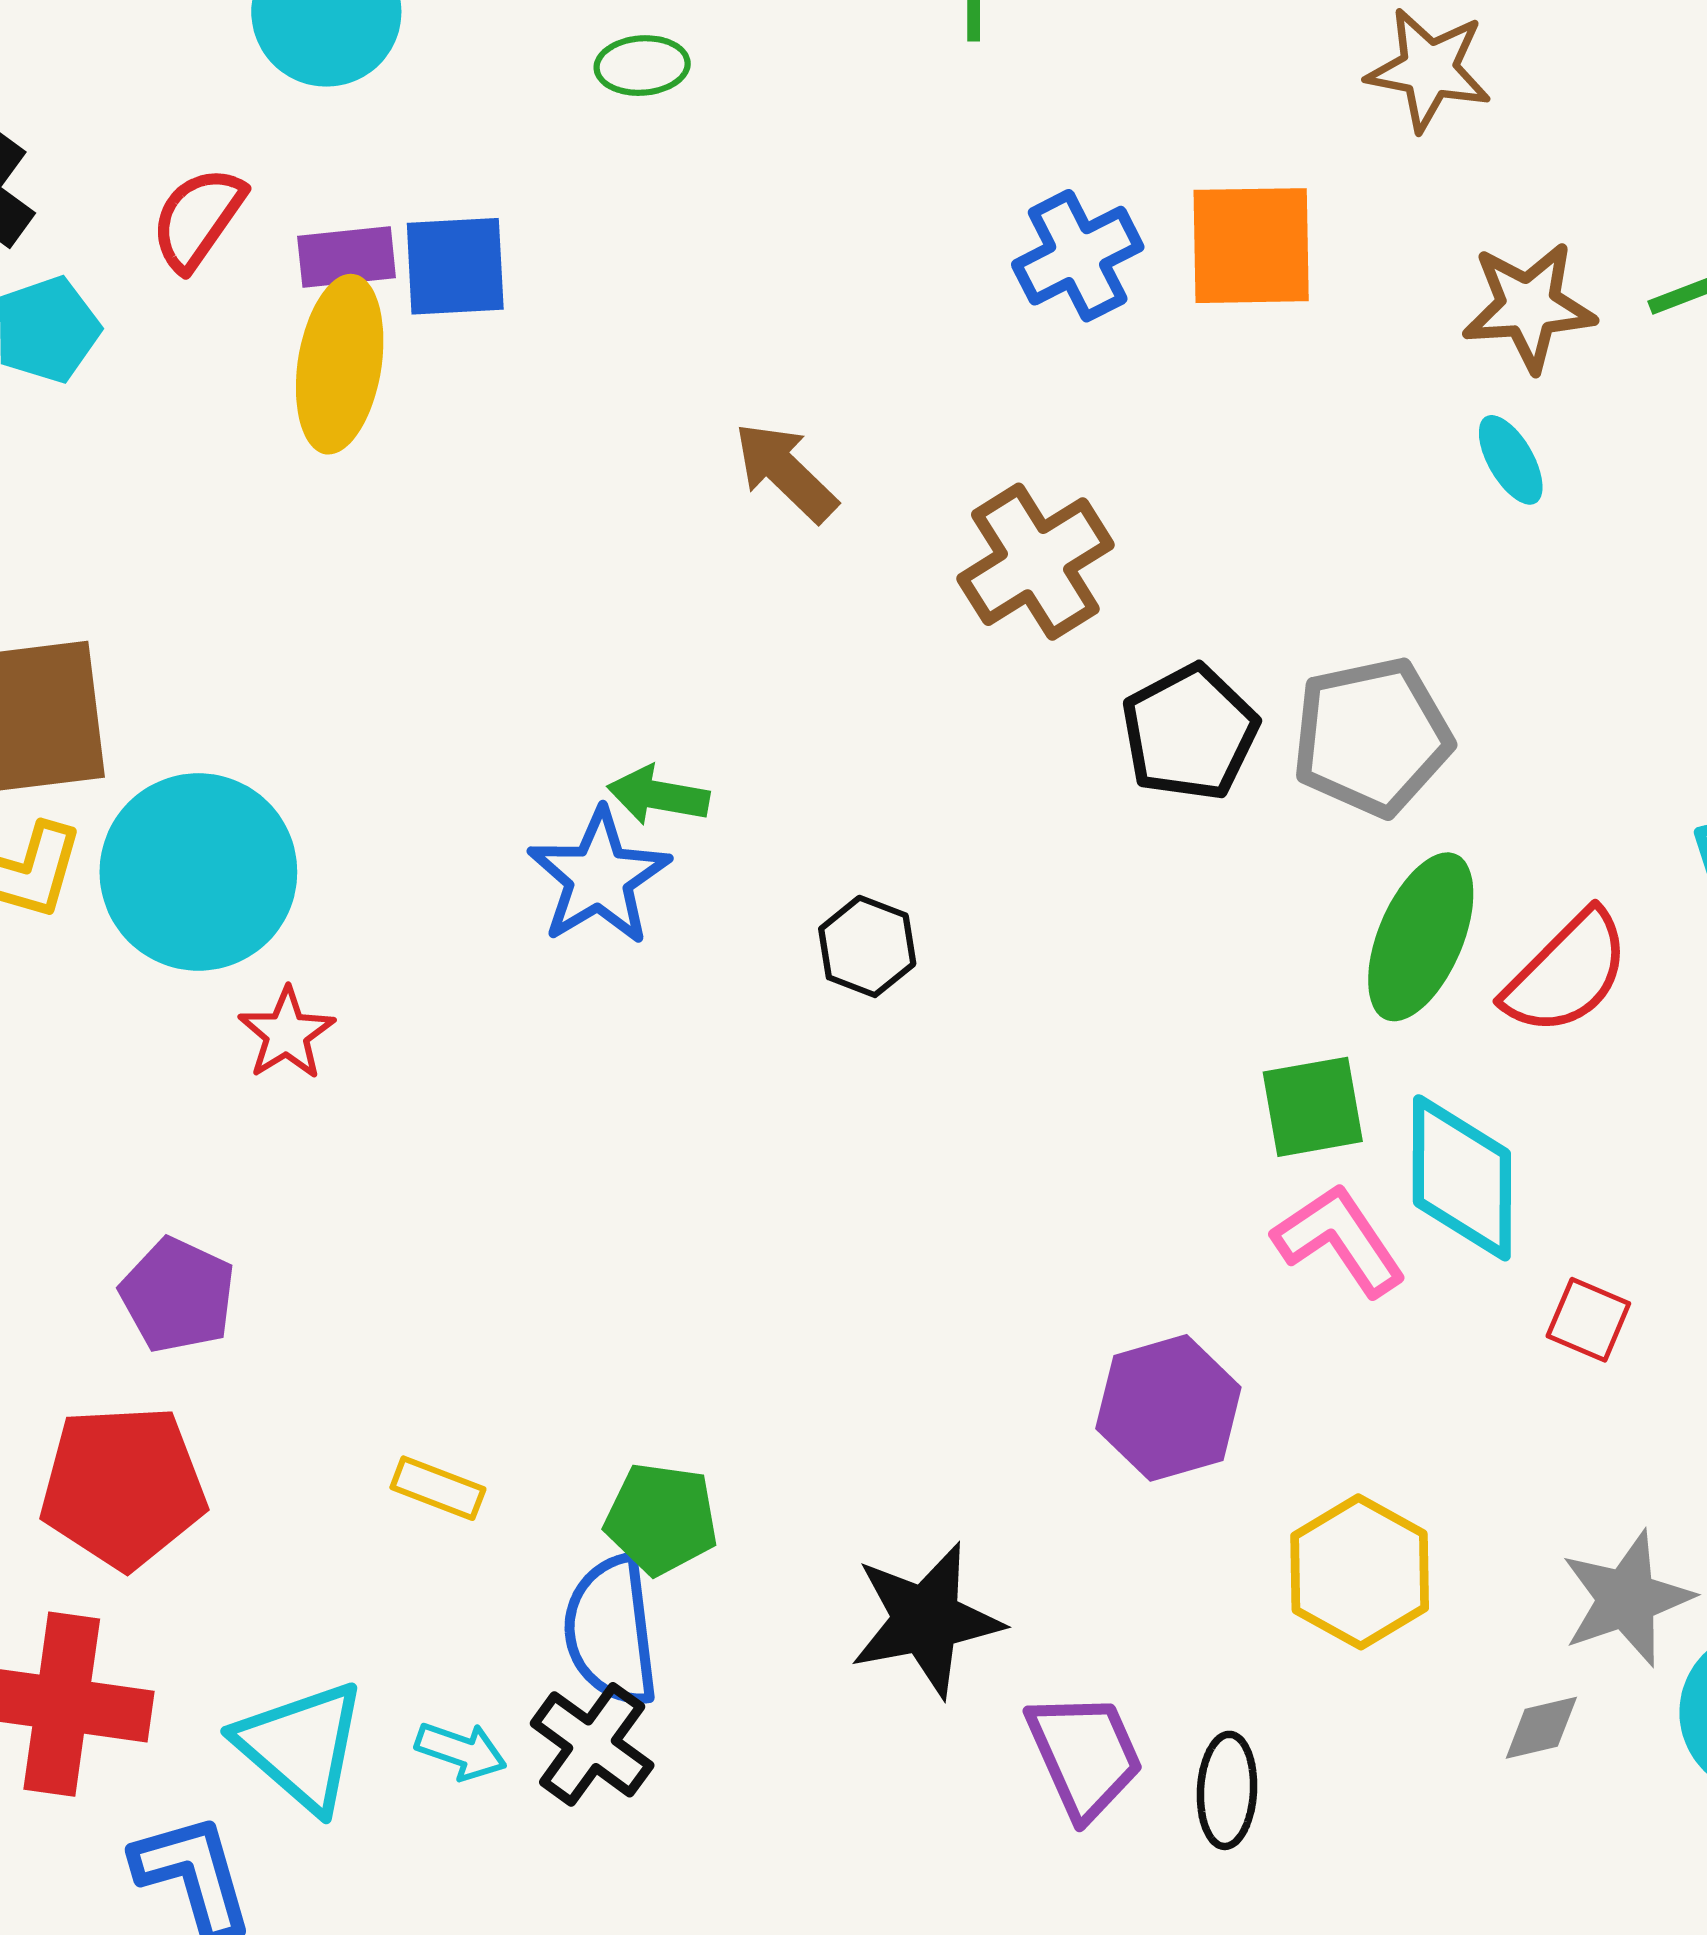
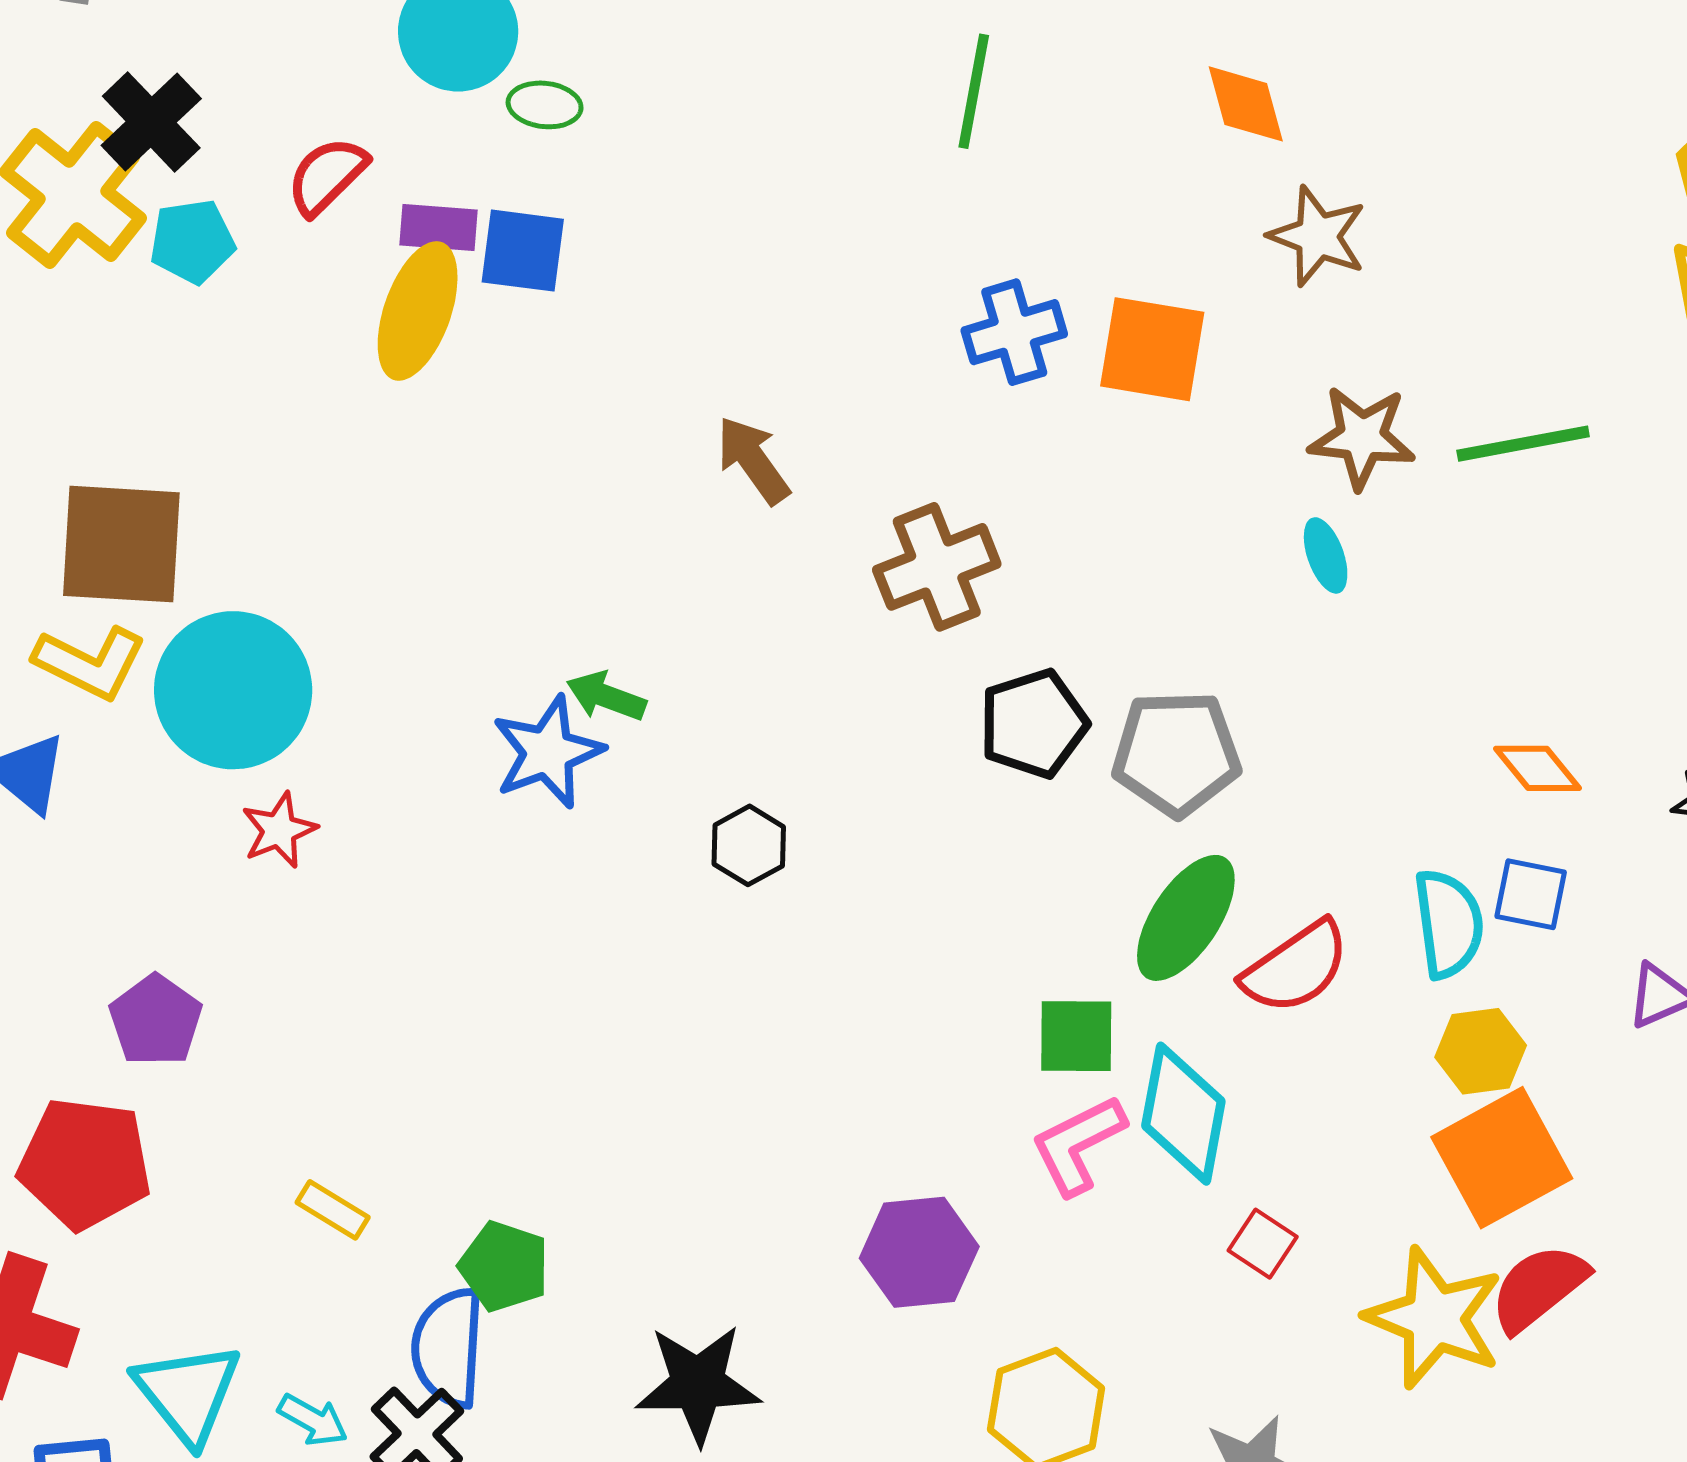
green ellipse: (642, 66) -> (545, 105), moved
pink L-shape: (1339, 1240) -> (1078, 1145), turned -93

